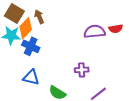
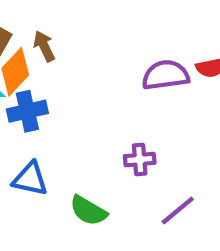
blue cross: (31, 46) -> (27, 111), turned -36

